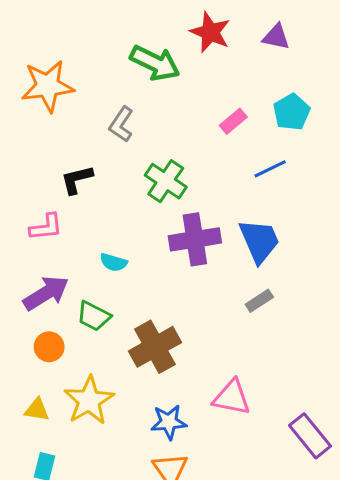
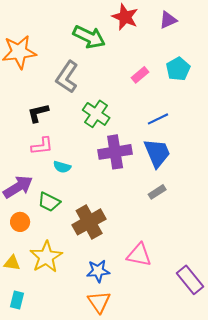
purple triangle: (276, 37) -> (168, 20), turned -36
gray L-shape: (121, 124) -> (67, 77), size x1.4
blue line: (270, 169) -> (158, 119), moved
pink L-shape: (46, 227) -> (42, 146), moved

